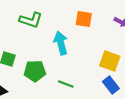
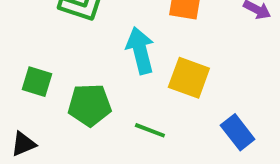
yellow square: (110, 61) -> (189, 78), moved

